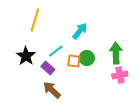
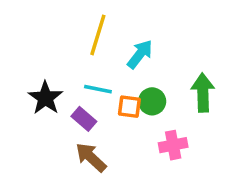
yellow line: (35, 20) -> (98, 35), moved
cyan line: (56, 51) -> (98, 89), turned 49
pink cross: (120, 75) -> (173, 145), moved

